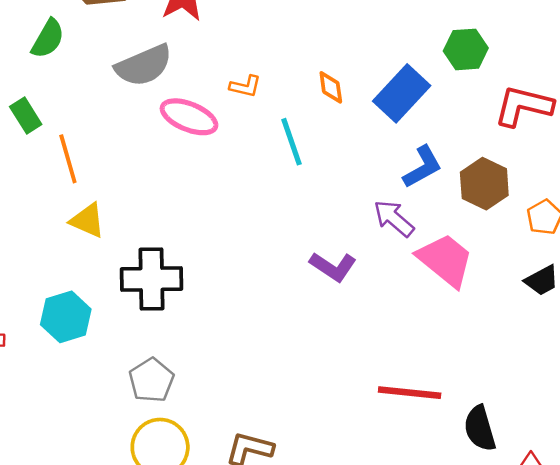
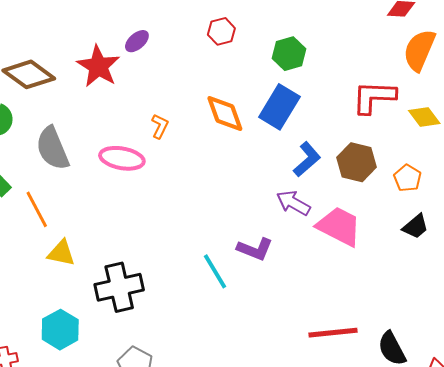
green hexagon: (466, 49) -> (289, 54), moved
gray semicircle: (144, 65) -> (53, 148), moved, turned 102
orange L-shape: (245, 86) -> (160, 126), turned -65
orange diamond: (331, 87) -> (225, 113), size x1.6
cyan line: (292, 142) -> (215, 271), moved

